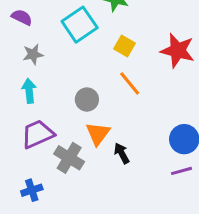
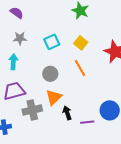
cyan square: (80, 25) -> (52, 42), moved, size x0.7
gray cross: (69, 158) -> (32, 110), turned 36
purple line: (181, 171) -> (87, 122), moved

